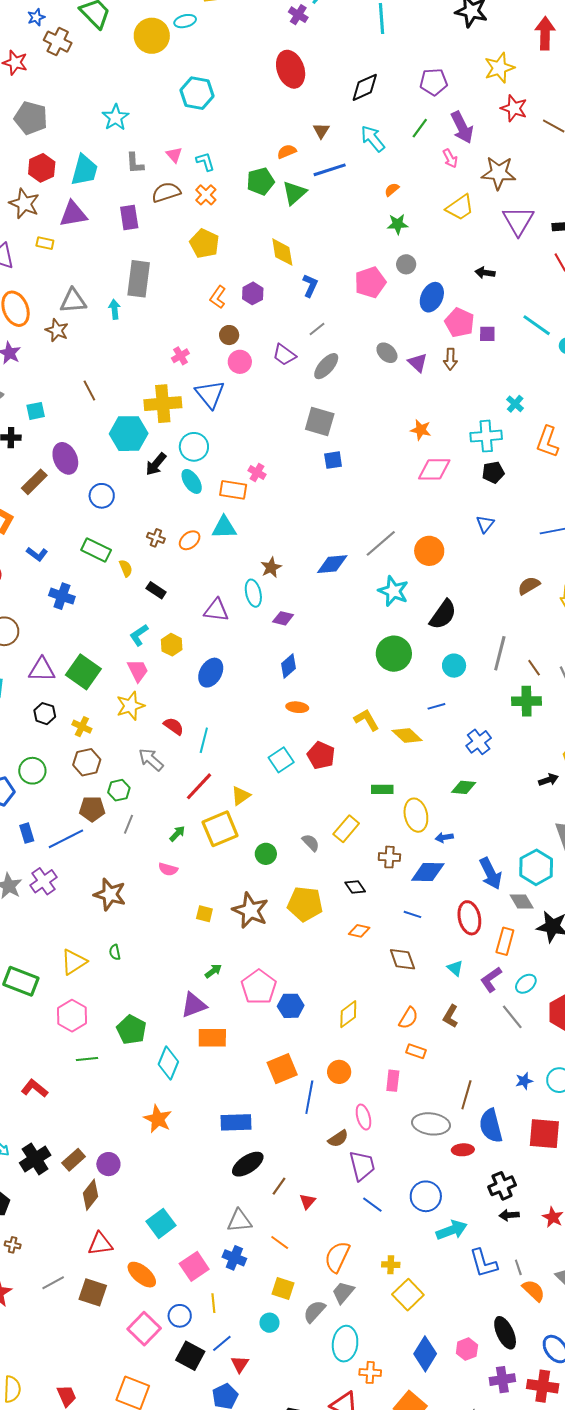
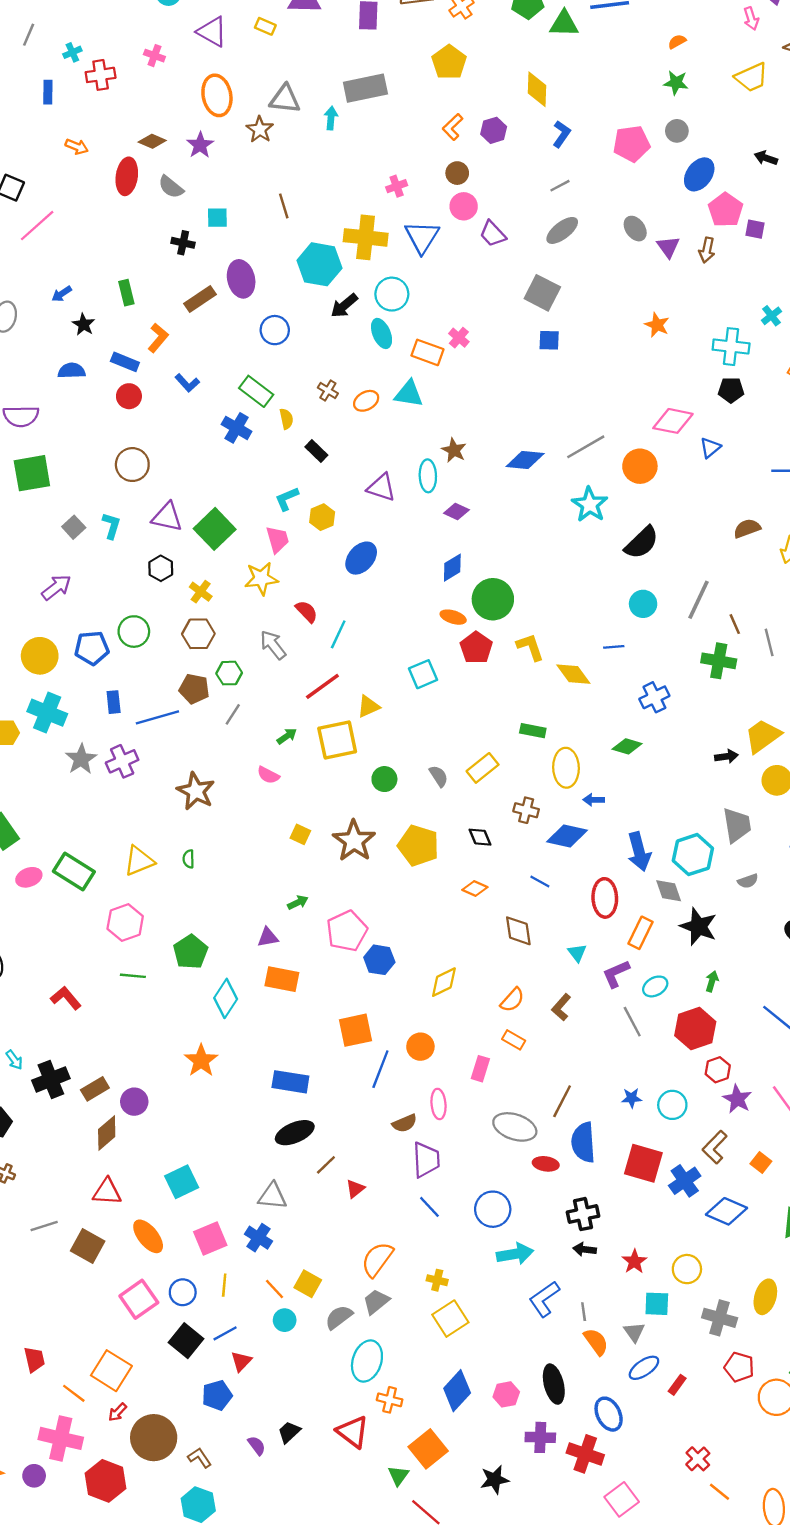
green triangle: (294, 193) -> (564, 24), turned 32
gray rectangle: (139, 279) -> (365, 88), turned 60
purple trapezoid: (284, 355) -> (493, 234), moved
pink diamond: (434, 469) -> (673, 421), moved
brown star: (271, 567) -> (454, 450), turned -30
blue cross: (62, 596) -> (237, 428), moved
green circle: (394, 654) -> (493, 599), moved
red pentagon: (321, 755) -> (476, 648), moved
purple triangle: (194, 1005) -> (268, 937), size x0.7
orange line: (280, 1243) -> (275, 1289), moved
blue L-shape: (483, 1263) -> (544, 1299), turned 60

